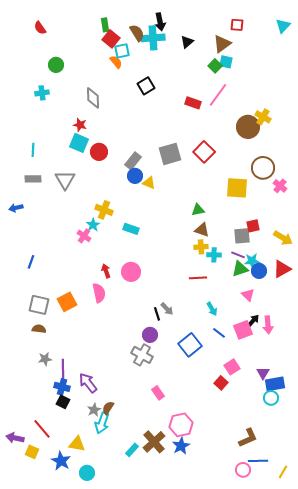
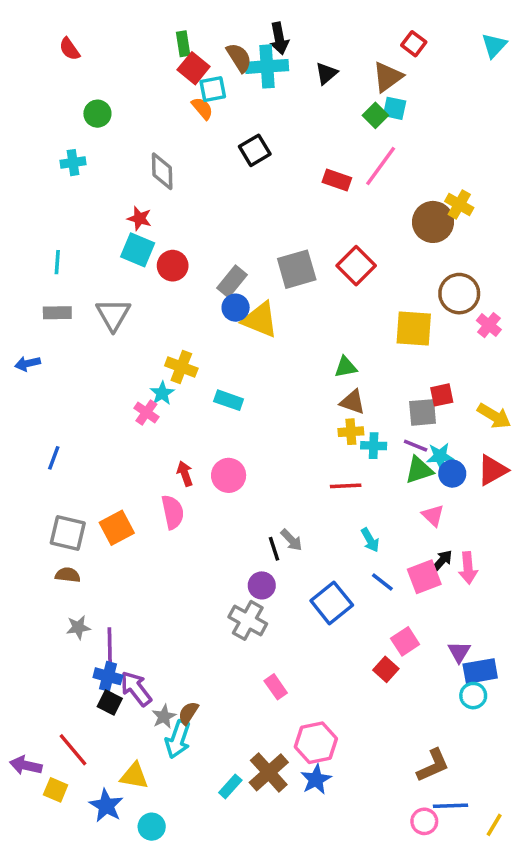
red square: (237, 25) -> (414, 44), turned 32
yellow triangle: (149, 183) -> (260, 320), size x1.6
purple arrow: (88, 383) -> (136, 689), moved

